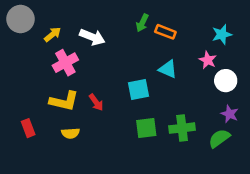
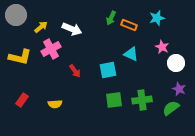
cyan star: (222, 34) -> (157, 18), moved
yellow L-shape: (64, 101) -> (20, 57), moved
red arrow: (96, 102) -> (75, 71), moved
red rectangle: (28, 128) -> (22, 100), turned 56

